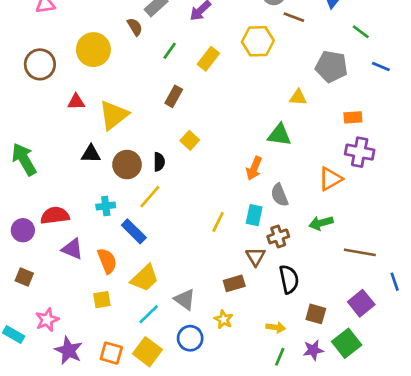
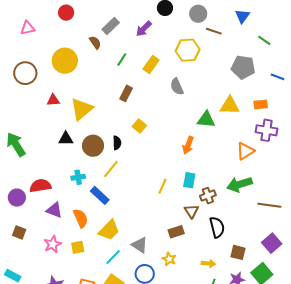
blue line: (381, 66) -> (278, 77), moved
yellow triangle: (298, 97) -> (230, 106), moved, size x1.5
gray semicircle: (279, 195) -> (177, 87), moved
green arrow: (321, 223) -> (240, 184), size x1.4
pink star: (47, 320) -> (53, 244), moved

